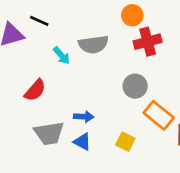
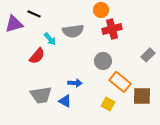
red semicircle: (35, 90) -> (37, 56), moved
blue arrow: (84, 117) -> (75, 83), moved
yellow square: (125, 142) -> (108, 104), moved

